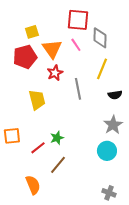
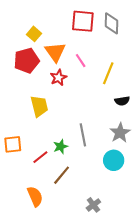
yellow square: (32, 32) -> (34, 34), turned -32
gray diamond: (100, 38) -> (111, 23), moved
pink line: (76, 45) -> (81, 61), moved
gray line: (78, 89) -> (83, 135), moved
gray cross: (109, 193) -> (93, 205), moved, turned 32

